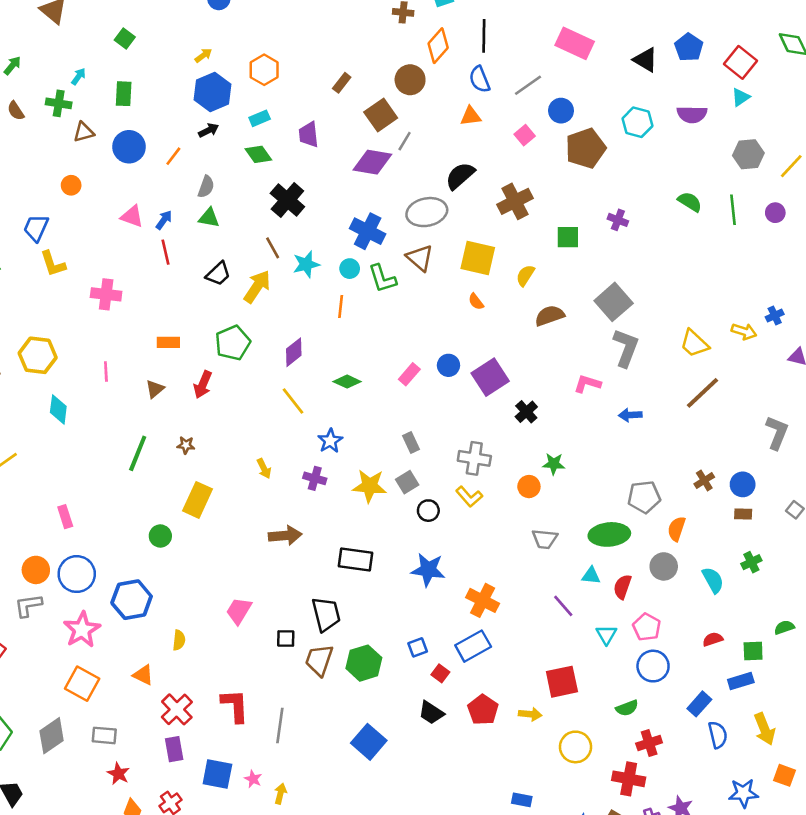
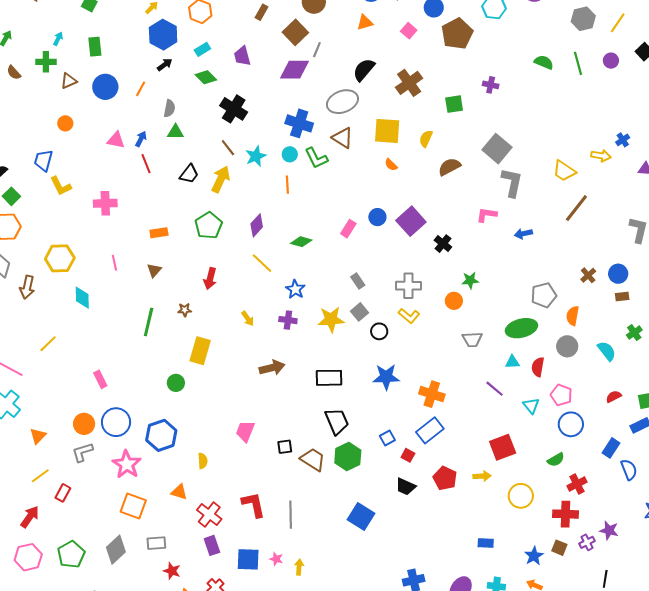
red arrow: (203, 385) -> (210, 279), moved
black trapezoid: (326, 614) -> (337, 421), moved
brown trapezoid: (319, 660) -> (313, 459), turned 112

